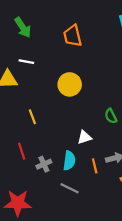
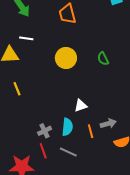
green semicircle: (111, 116) -> (103, 59), moved
yellow line: (32, 117) -> (17, 89), moved
red line: (22, 151) -> (43, 151), moved

